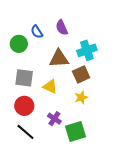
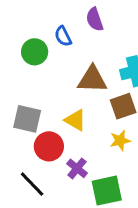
purple semicircle: (62, 28) -> (95, 19), moved
gray square: (24, 78) -> (27, 119), moved
red circle: (24, 106) -> (49, 146), moved

